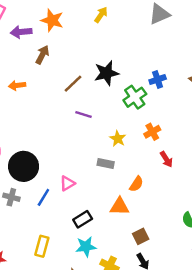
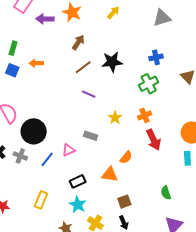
brown arrow: (42, 55) -> (78, 42), moved
blue cross: (158, 79) -> (156, 57), moved
green cross: (135, 97) -> (149, 84), moved
red arrow: (166, 159) -> (153, 140), size x1.5
gray rectangle: (106, 164) -> (90, 136), moved
cyan star: (86, 247) -> (78, 205), turned 30

